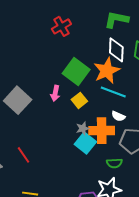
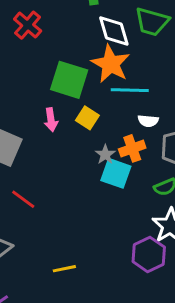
orange cross: (102, 131) -> (132, 148), size x0.7
red line: (23, 155) -> (23, 199), moved

